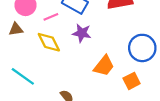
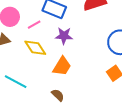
orange trapezoid: (104, 66) -> (62, 66), moved

